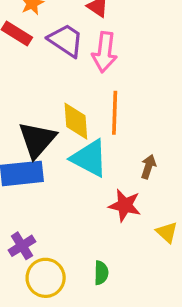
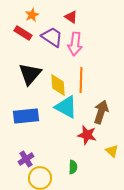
black triangle: (37, 140) -> (30, 74), moved
brown arrow: (148, 167) -> (101, 112), size x1.6
green semicircle: (101, 273) -> (73, 167), moved

